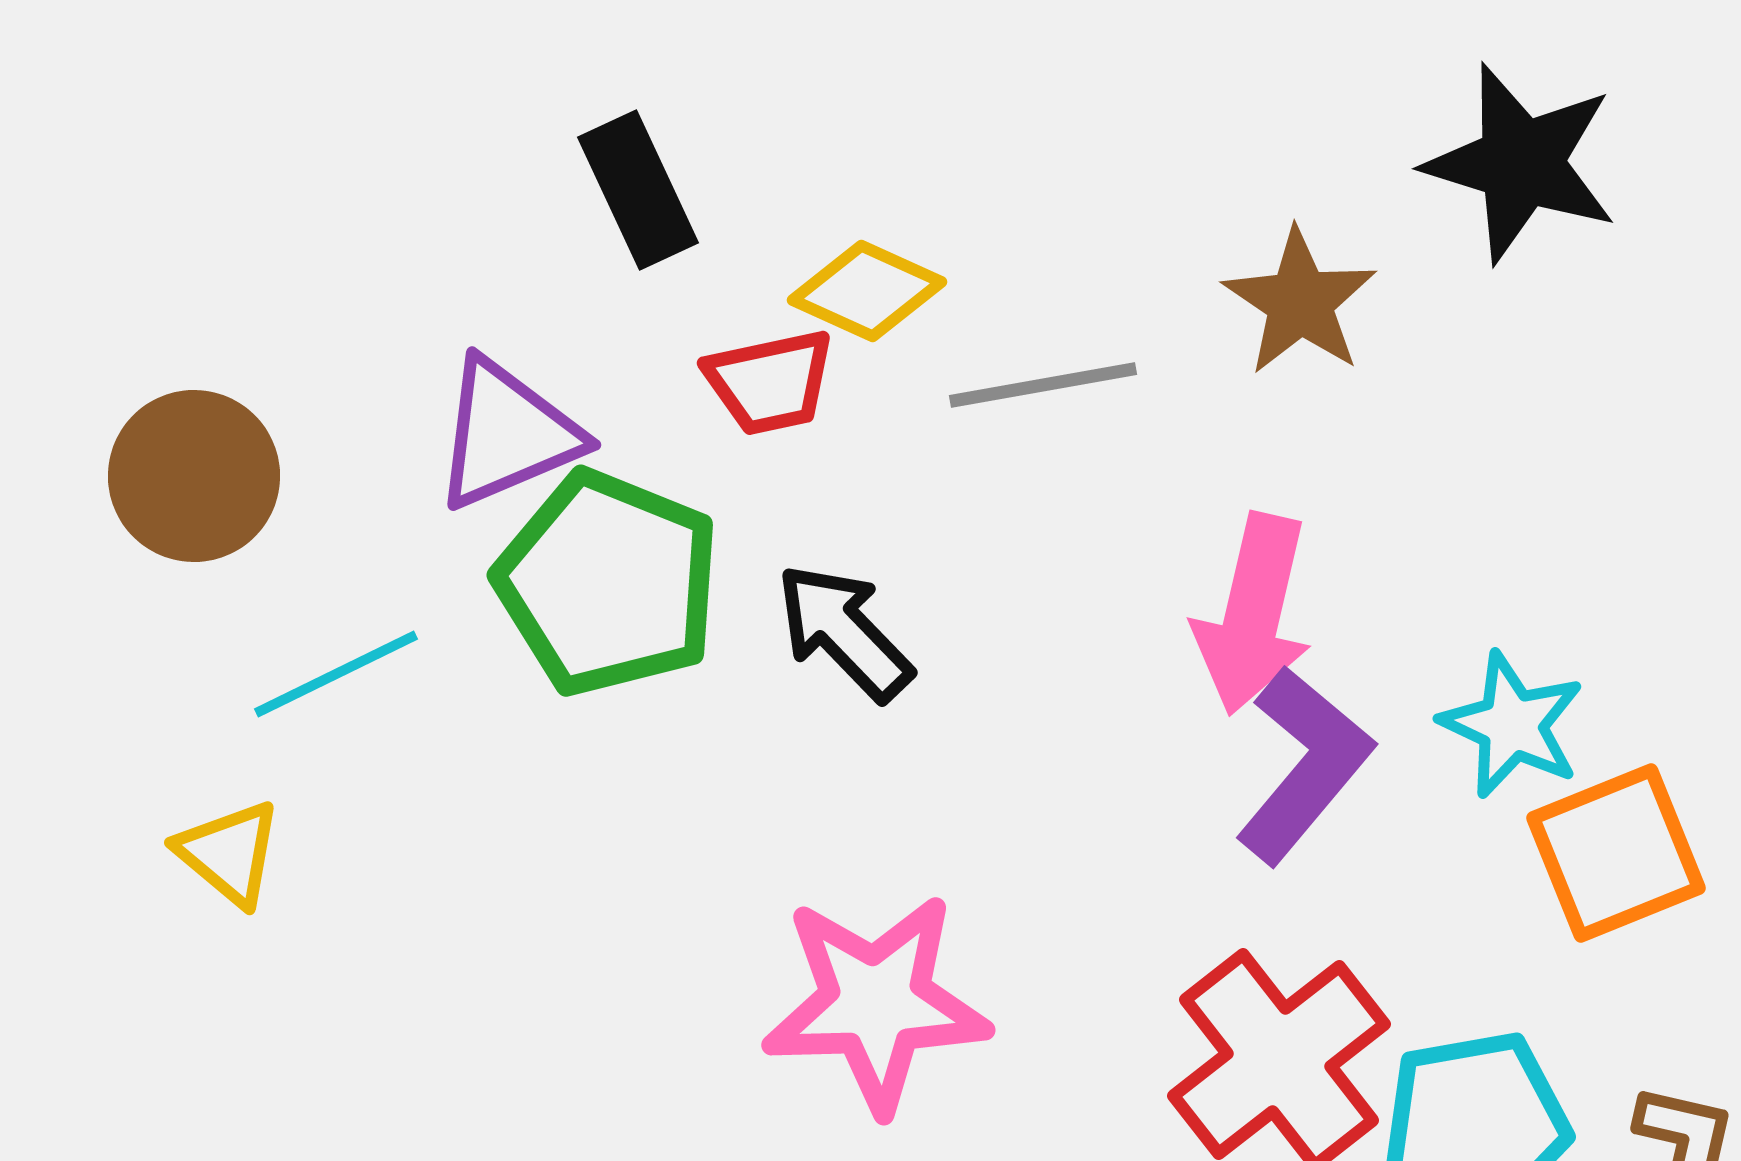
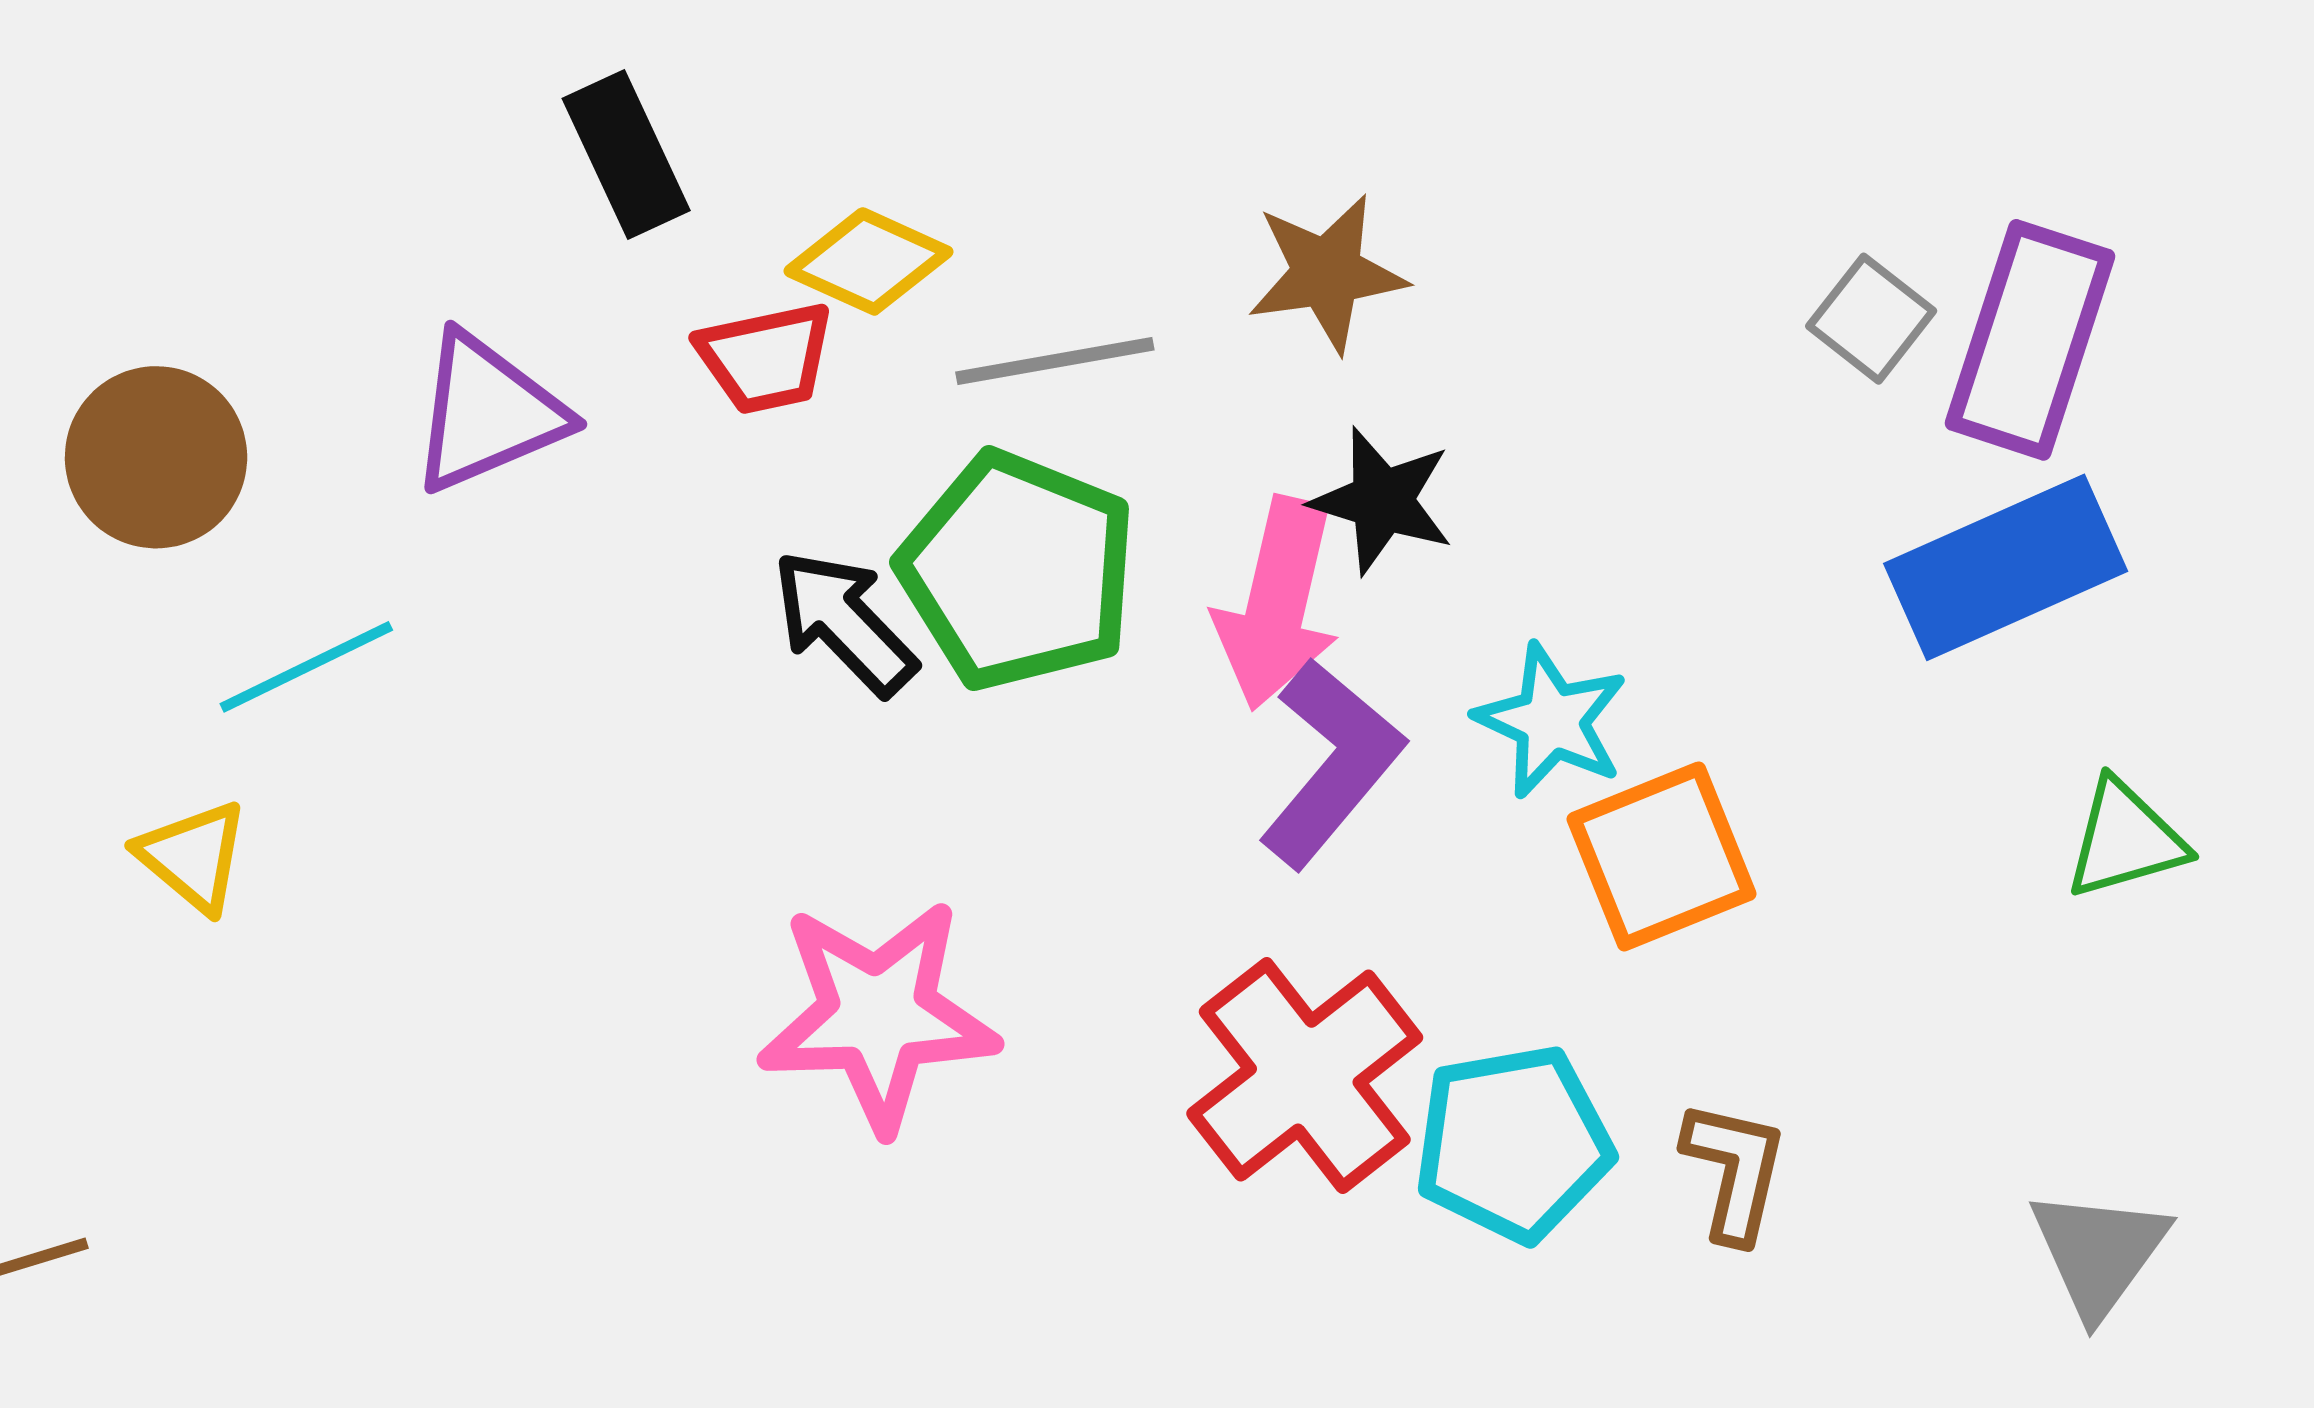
black star: (1521, 163) -> (1382, 501), moved, size x0.7
brown star: (1300, 302) -> (1327, 273), turned 30
green pentagon: (608, 583) -> (1018, 571), moved

